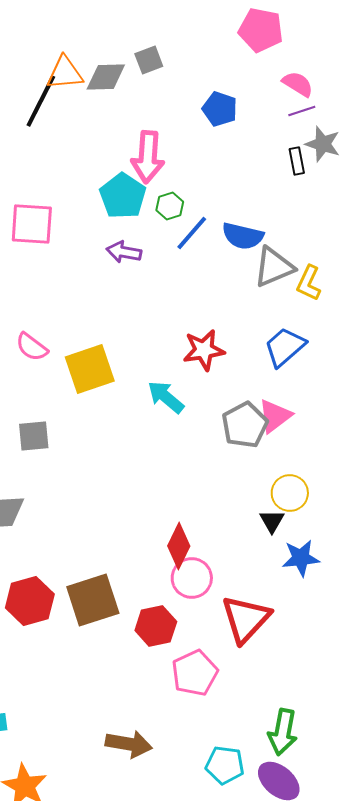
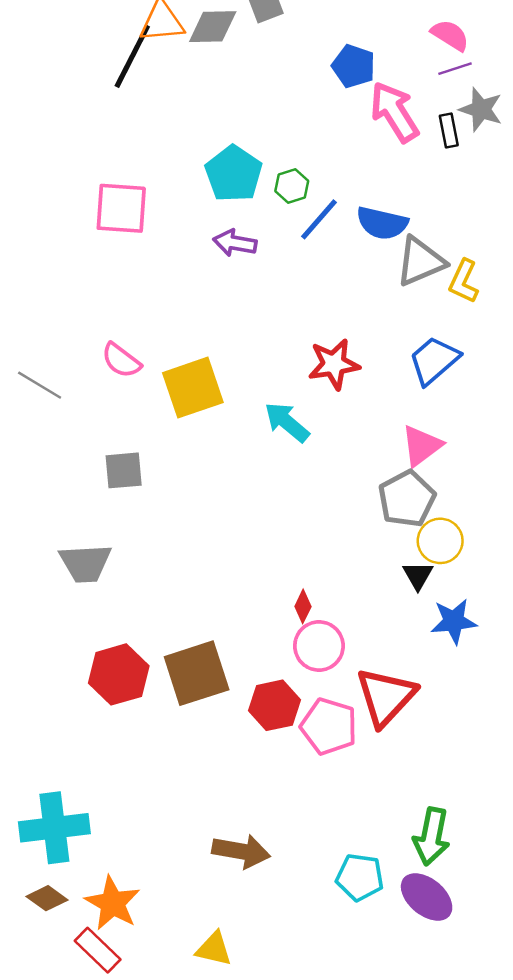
pink arrow: (148, 157) -> (394, 112), moved, turned 144
gray pentagon: (245, 425) -> (407, 499), moved
red diamond: (179, 546) -> (303, 606), size x0.6
pink pentagon: (195, 673) -> (329, 726), moved, turned -30

